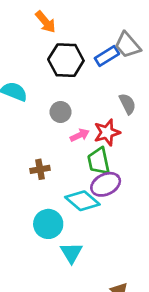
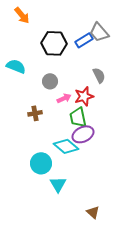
orange arrow: (45, 22) -> (22, 15), moved
brown cross: (40, 169) -> (35, 113), moved

